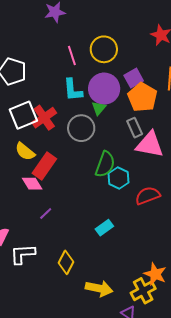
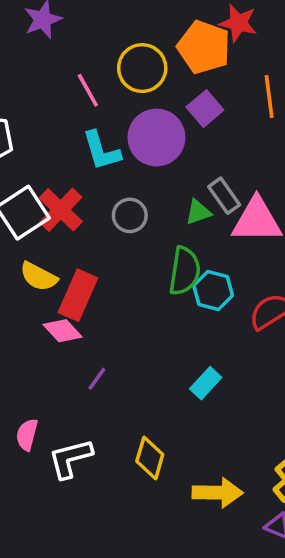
orange pentagon: (142, 97) -> (204, 47), moved
green triangle: (99, 108) -> (198, 212), moved, turned 42
gray circle: (81, 128) -> (130, 215), size x0.7

